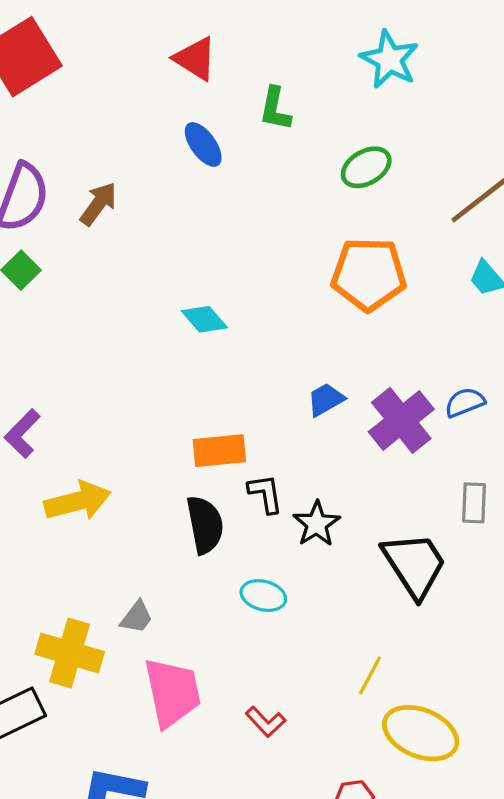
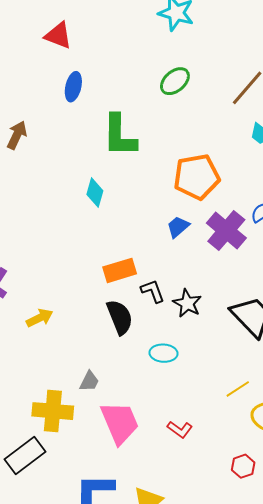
green L-shape: (275, 109) -> (119, 135), moved, size x1.6
blue ellipse: (203, 144) -> (73, 87), turned 60
orange pentagon: (369, 274) -> (197, 177), moved
cyan diamond: (204, 319) -> (95, 193), turned 68
yellow arrow: (78, 501) -> (40, 318), size x0.7
yellow line: (370, 675) -> (238, 389), turned 40

